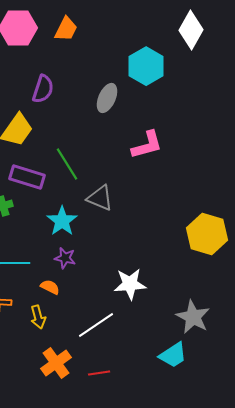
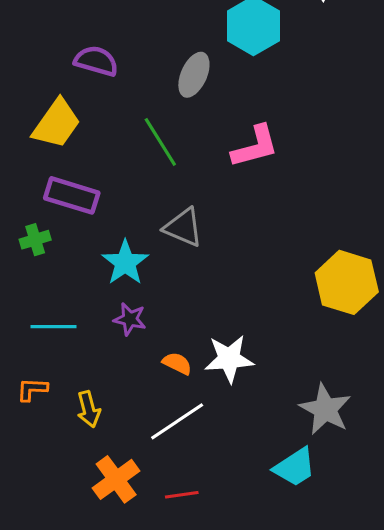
purple semicircle: (43, 89) -> (96, 61), turned -92
green line: (67, 164) -> (160, 142), moved
orange semicircle: (50, 287) -> (177, 363), moved

